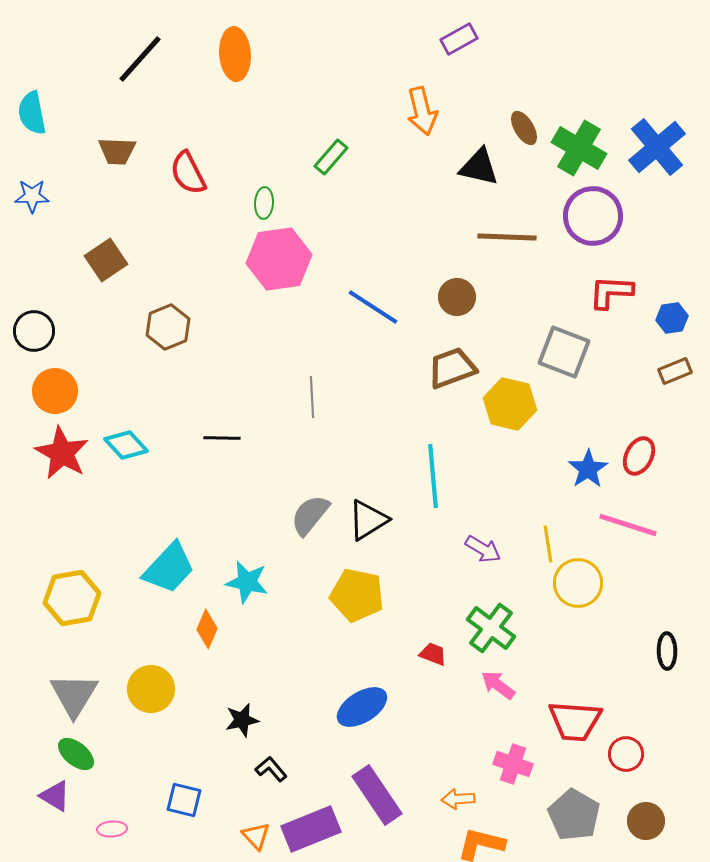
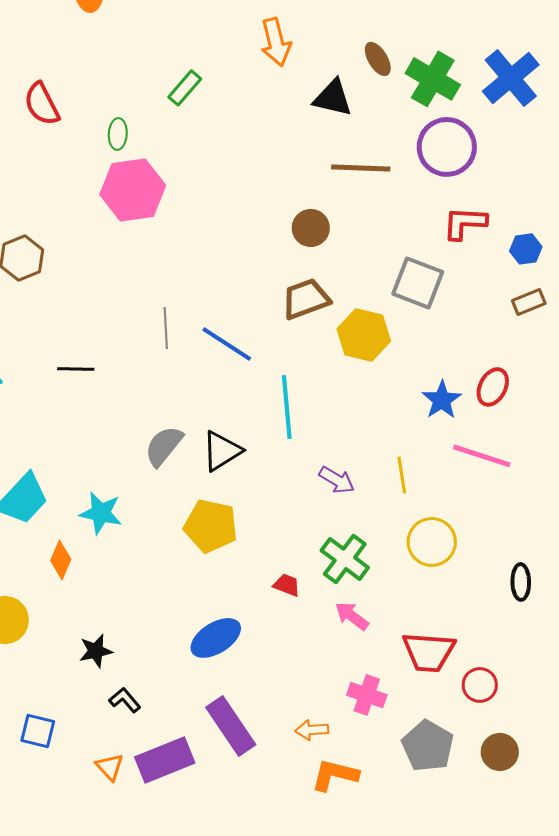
blue line: (373, 307) -> (227, 344), moved
yellow circle: (578, 583) -> (432, 542), moved

